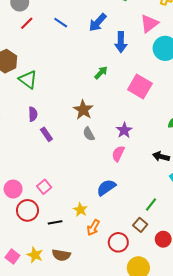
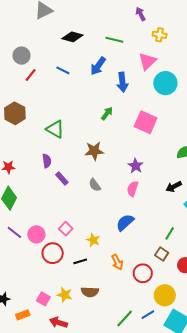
green triangle: (28, 80) -> (55, 129), moved
brown star: (83, 110) -> (94, 151), turned -30
gray semicircle: (89, 134) -> (95, 185), moved
black arrow: (161, 156) -> (174, 187), turned -35
yellow star: (80, 210) -> (93, 240), moved
orange arrow: (93, 228) -> (117, 262), turned -49

